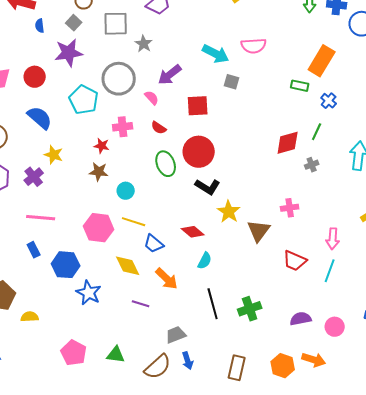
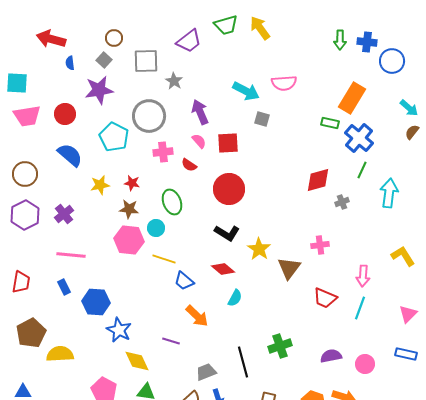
purple arrow: (170, 75) -> (200, 112), turned 105
pink semicircle: (152, 98) -> (199, 141), moved
blue cross: (329, 101) -> (359, 138), size x1.8
pink cross: (123, 127) -> (163, 152), moved
green line: (317, 132) -> (362, 170), moved
yellow star: (54, 155) -> (100, 185), moved, turned -30
green ellipse: (166, 164) -> (172, 202), moved
black L-shape: (208, 187) -> (227, 233), moved
pink hexagon: (99, 228) -> (129, 240), moved
yellow diamond: (128, 266) -> (137, 361), moved
black line: (213, 304) -> (243, 362), moved
yellow semicircle: (30, 317) -> (60, 354), size x1.5

